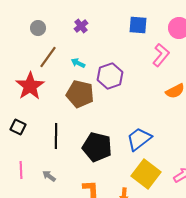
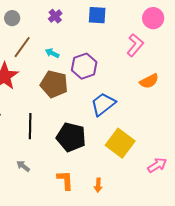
blue square: (138, 25) -> (97, 15), moved
blue trapezoid: (139, 139) -> (103, 104), moved
yellow square: (146, 174) -> (120, 143), moved

